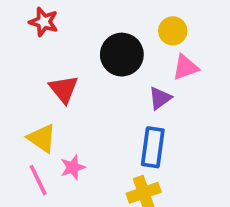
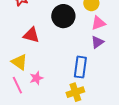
red triangle: (64, 89) -> (31, 35), turned -36
purple triangle: (160, 98) -> (97, 42), moved

